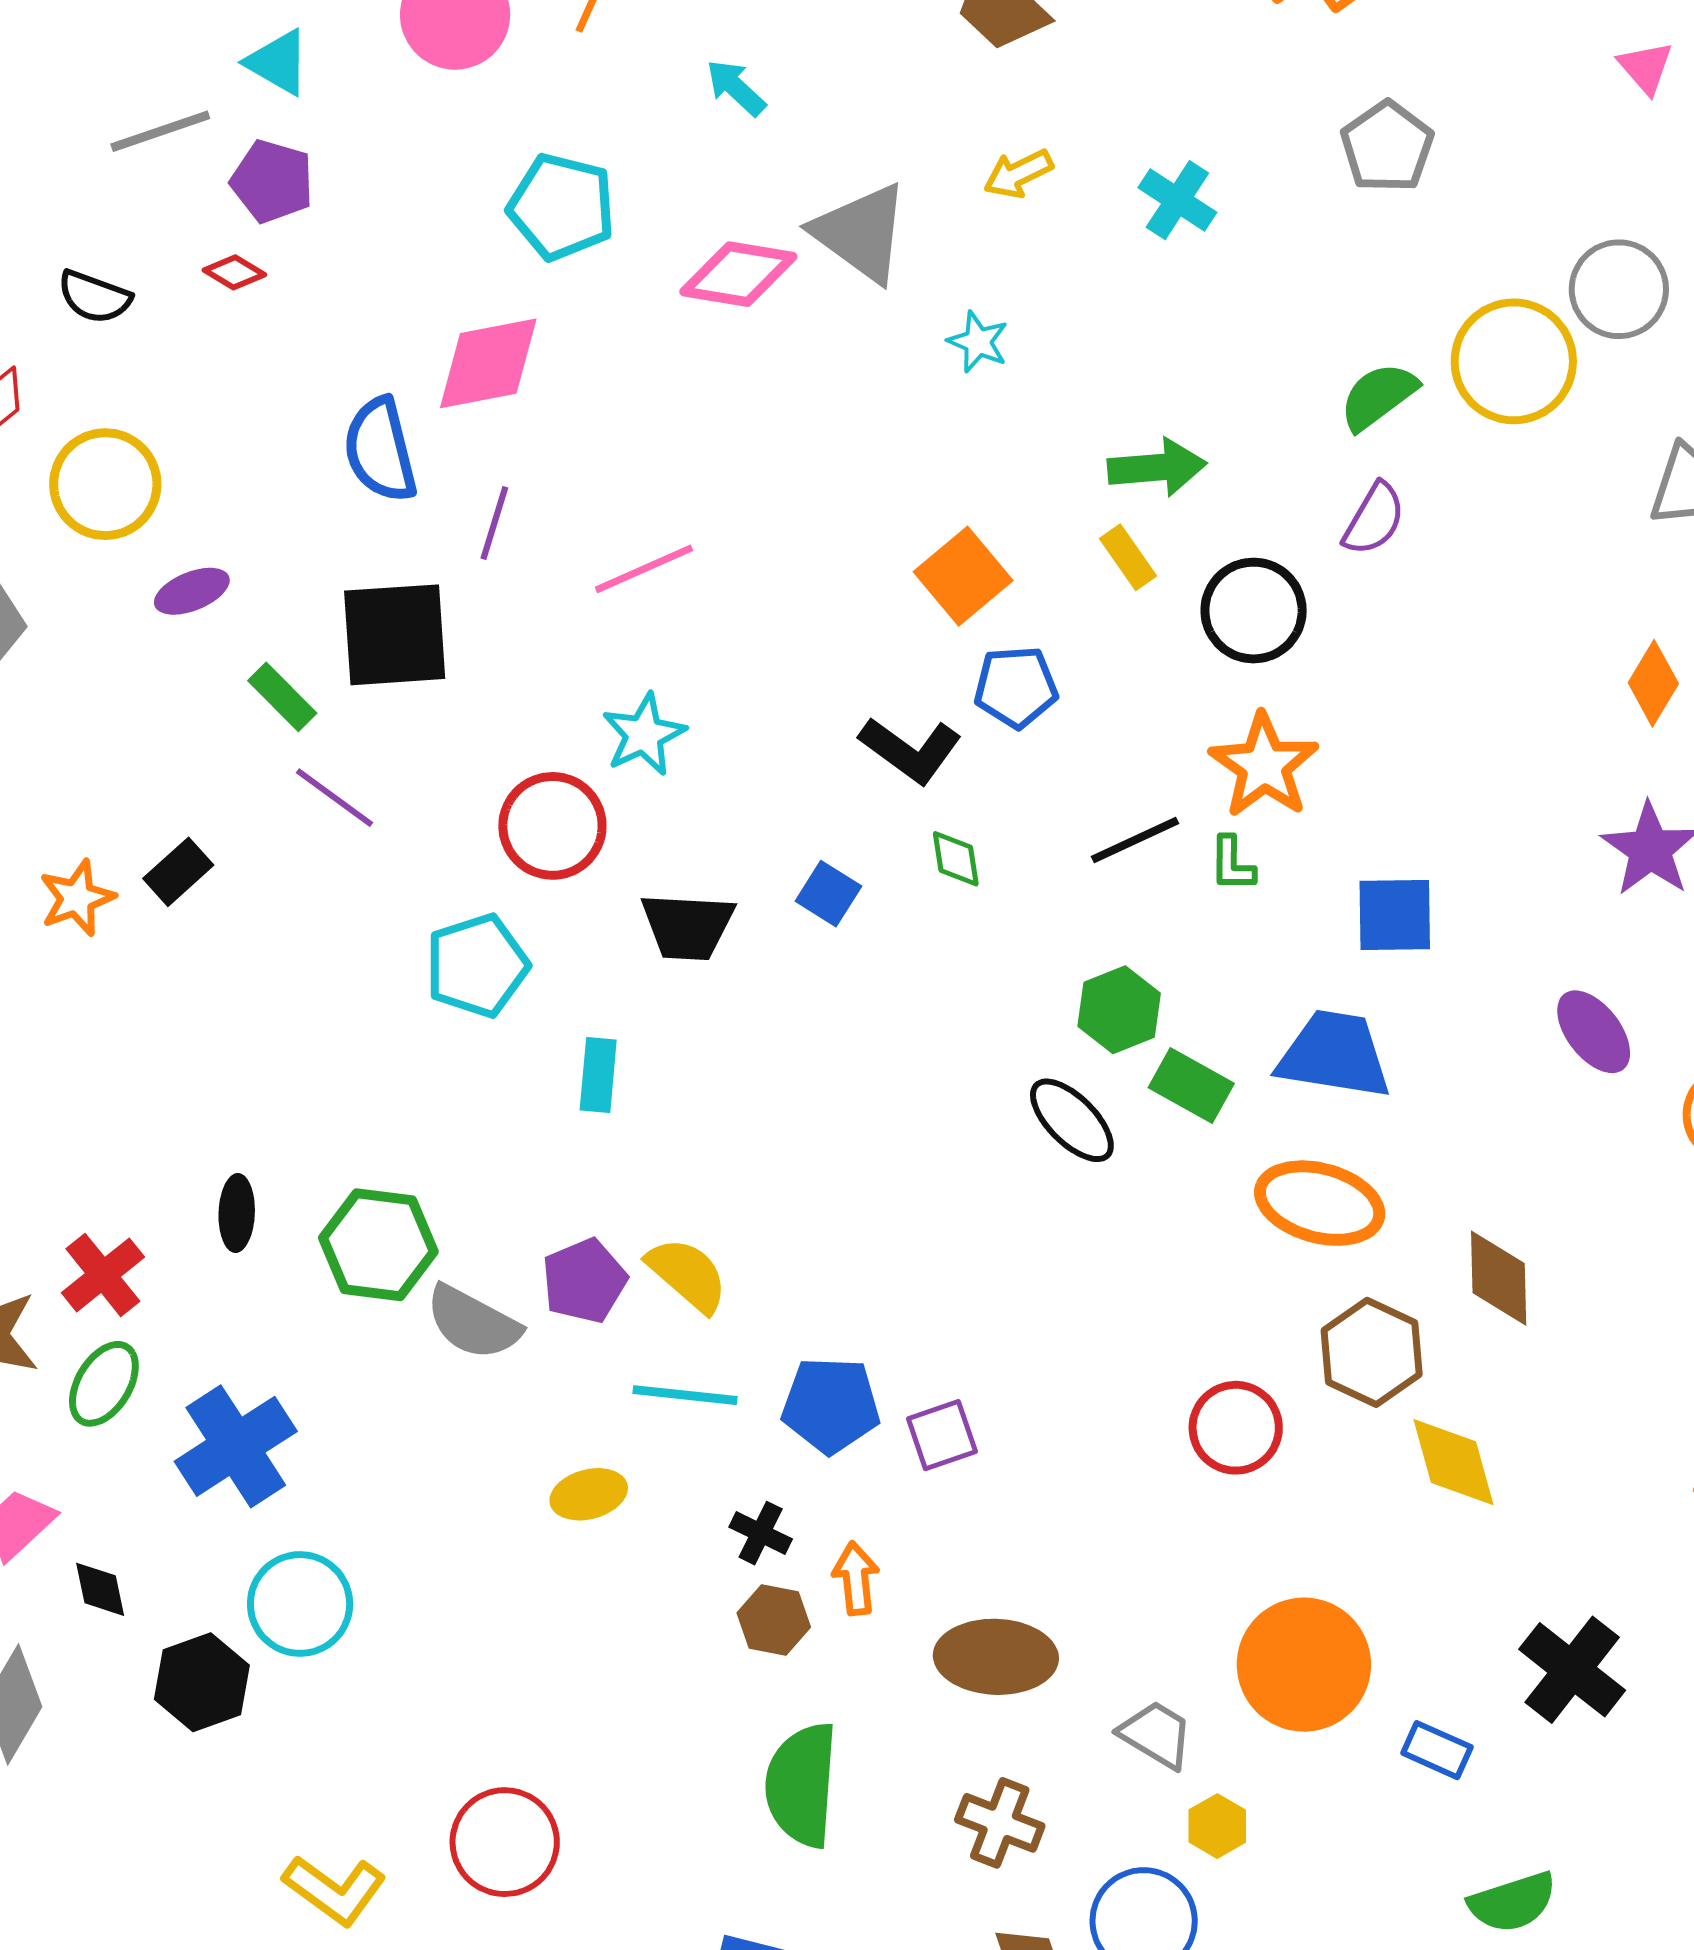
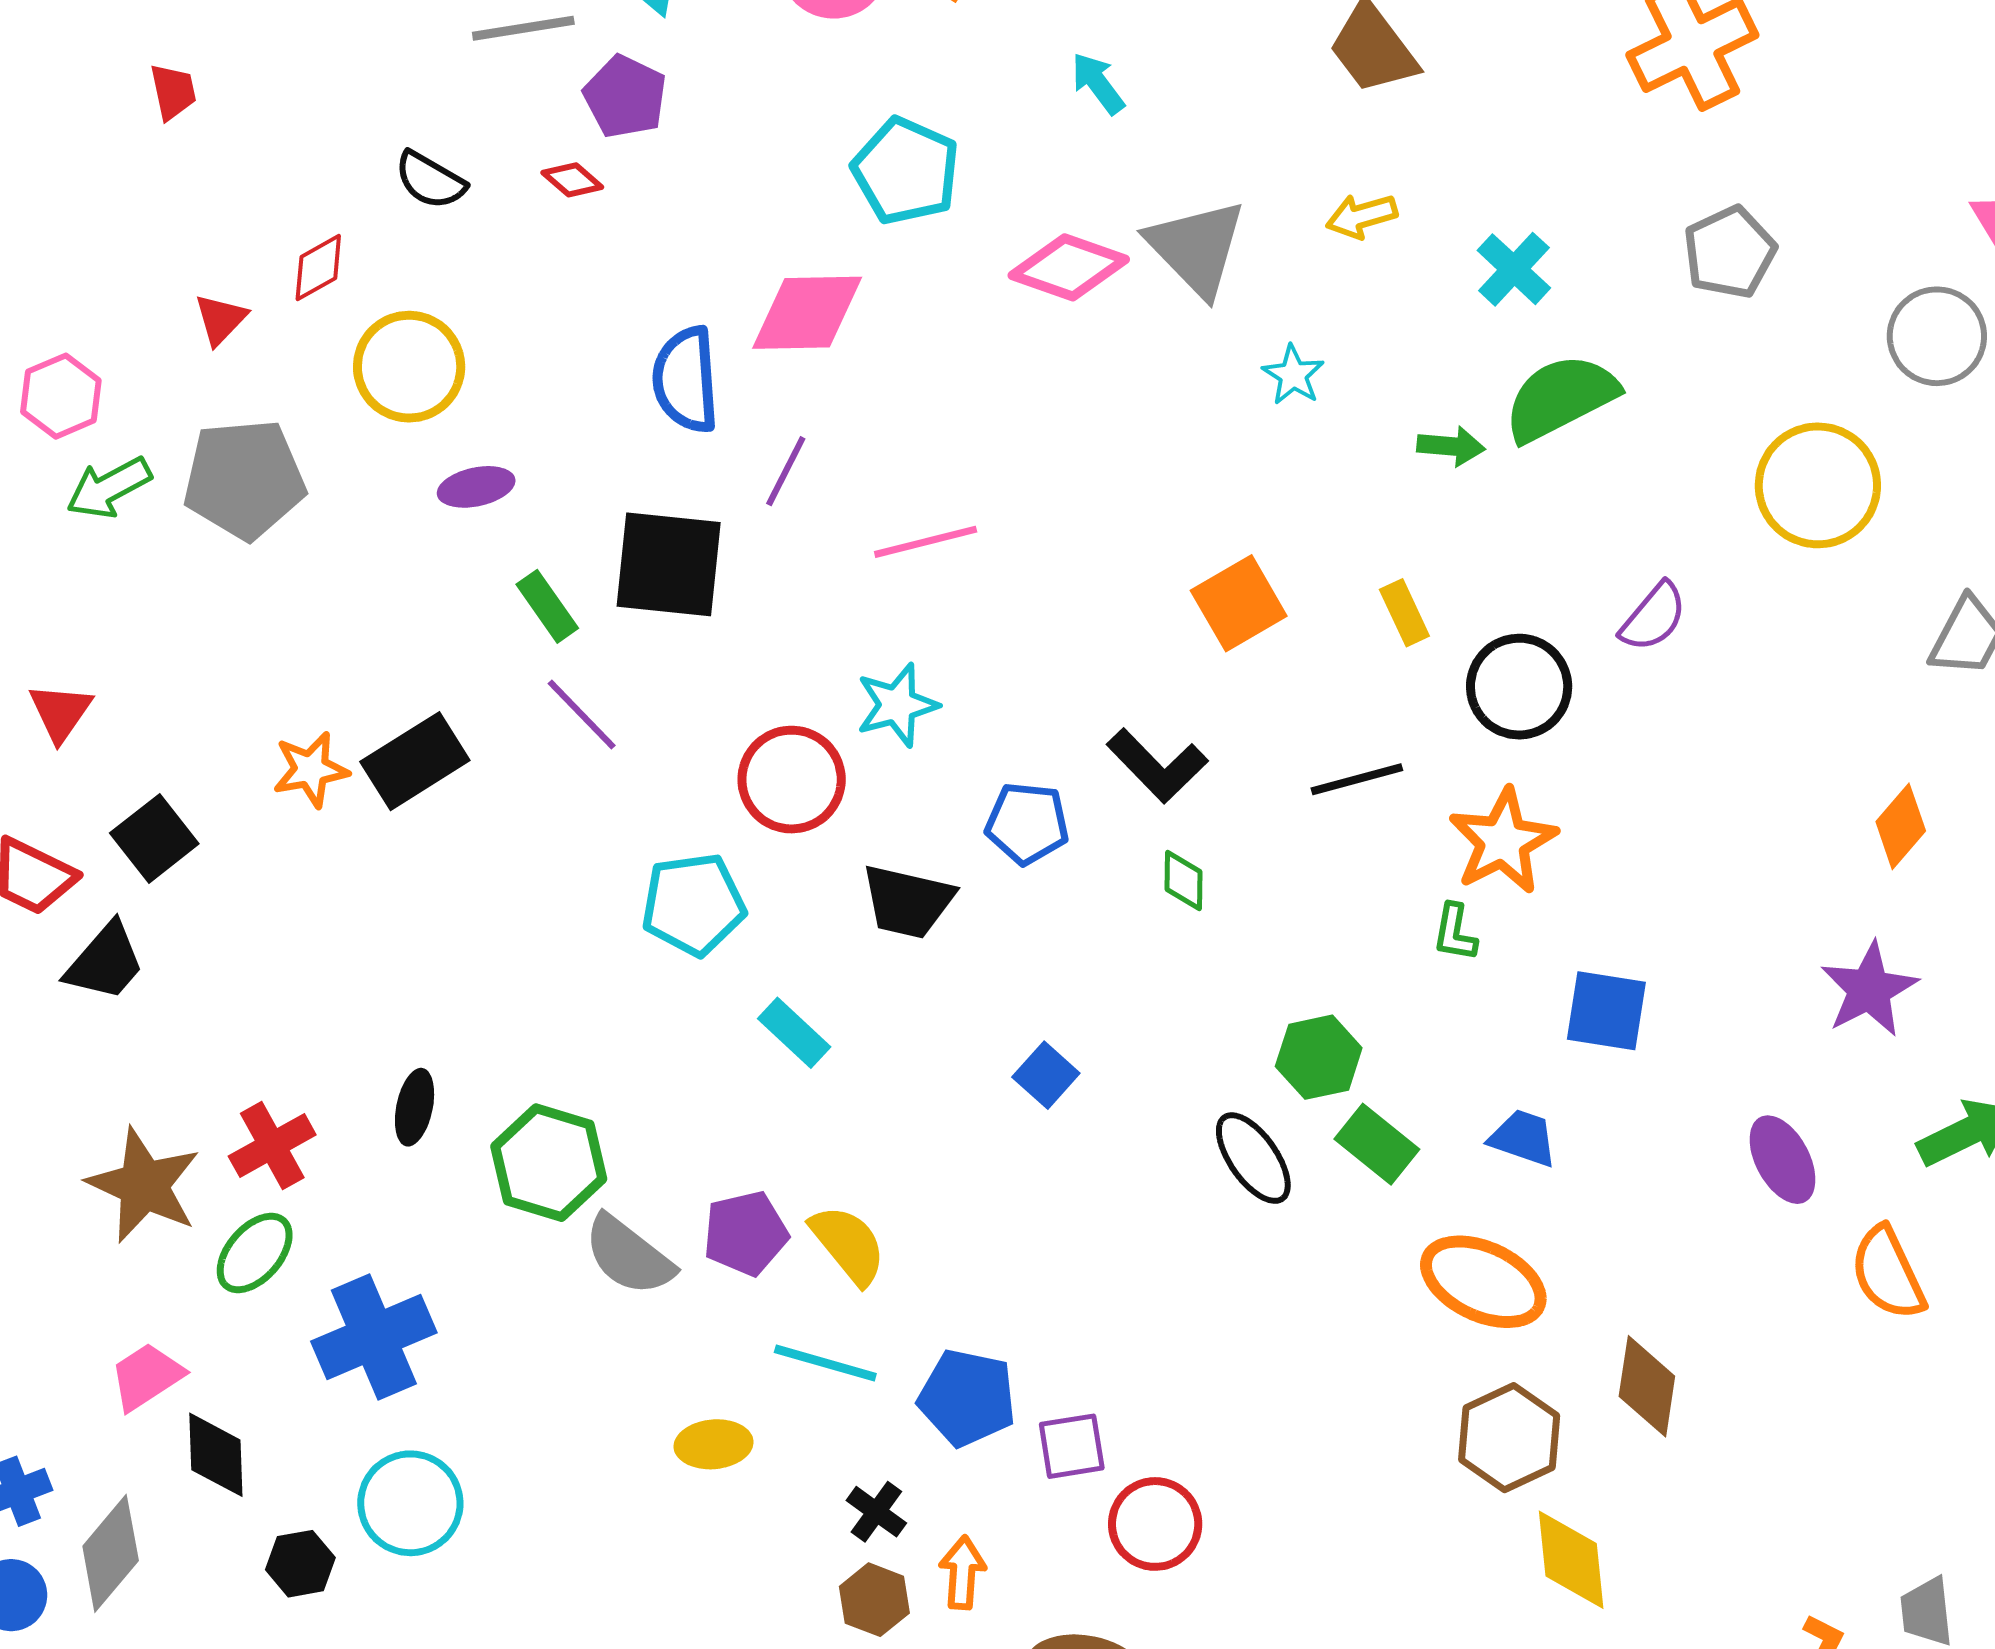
gray circle: (1619, 289) -> (1937, 336), moved
green semicircle: (1378, 396) -> (1561, 398), moved, size x1.4
green arrow: (1157, 467) -> (1451, 446), moved, size x0.7
blue pentagon: (1016, 687) -> (1027, 823), moved
black line: (1135, 840) -> (1357, 779), moved
black rectangle: (178, 872) -> (415, 761), size x1.5
blue square: (828, 894) -> (1046, 1075), moved
blue trapezoid: (1334, 1055) -> (1523, 1138), size x0.6
cyan rectangle: (598, 1075) -> (794, 1033), turned -62
red circle: (1236, 1428) -> (1155, 1524), moved
black diamond: (100, 1589) -> (216, 1455), size x1.4
black hexagon: (202, 1682) -> (300, 1564), size x0.7

